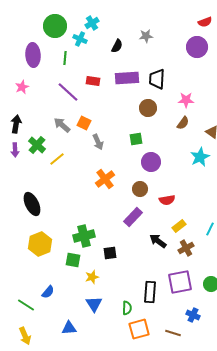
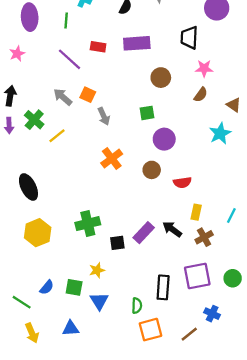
black trapezoid: (157, 79) -> (189, 38), moved
purple rectangle: (133, 217) -> (144, 233), moved
yellow rectangle: (179, 226) -> (196, 212), turned -40
green square: (73, 260) -> (74, 287), moved
brown line: (173, 333) -> (189, 334), turned -56
yellow arrow: (25, 336) -> (32, 333), moved

